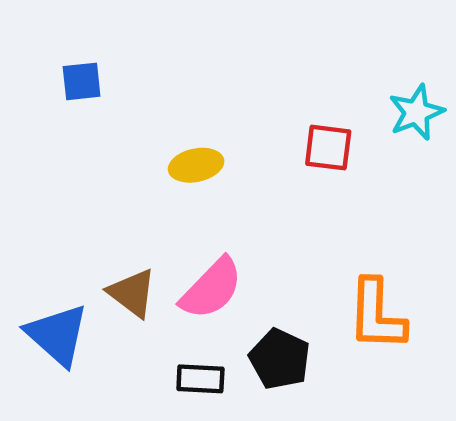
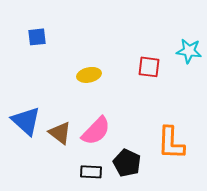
cyan star: (416, 112) -> (189, 51), turned 30
blue triangle: (57, 335) -> (26, 121), moved

